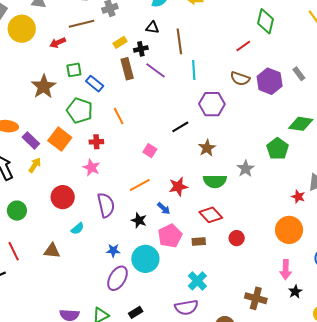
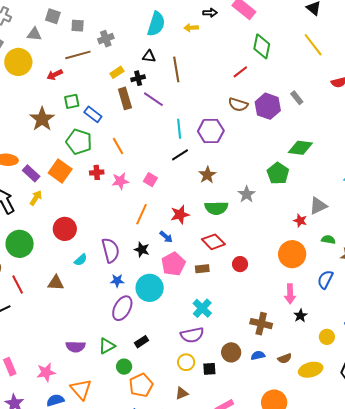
cyan line: (194, 70) -> (179, 129), moved
pink star: (91, 168) -> (120, 181), moved, turned -30
orange line: (140, 185) -> (141, 214), turned -35
purple semicircle: (106, 205) -> (111, 250), moved
green circle: (17, 211) -> (20, 244), size x1.4

